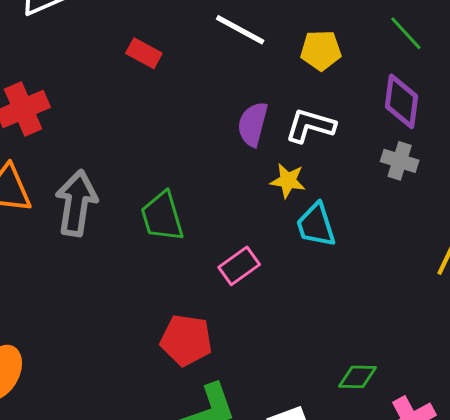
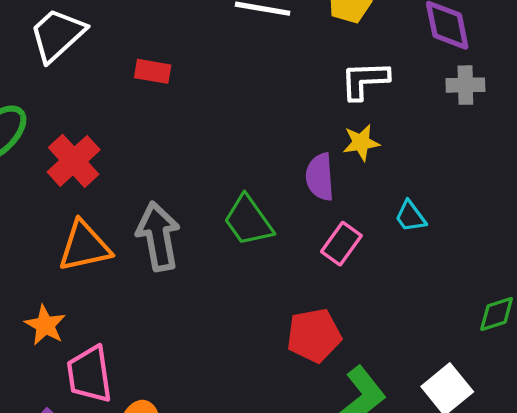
red rectangle: (144, 53) -> (153, 71), moved
purple semicircle: (253, 124) -> (320, 177), moved
cyan trapezoid: (316, 225) -> (410, 216), moved, size x0.7

